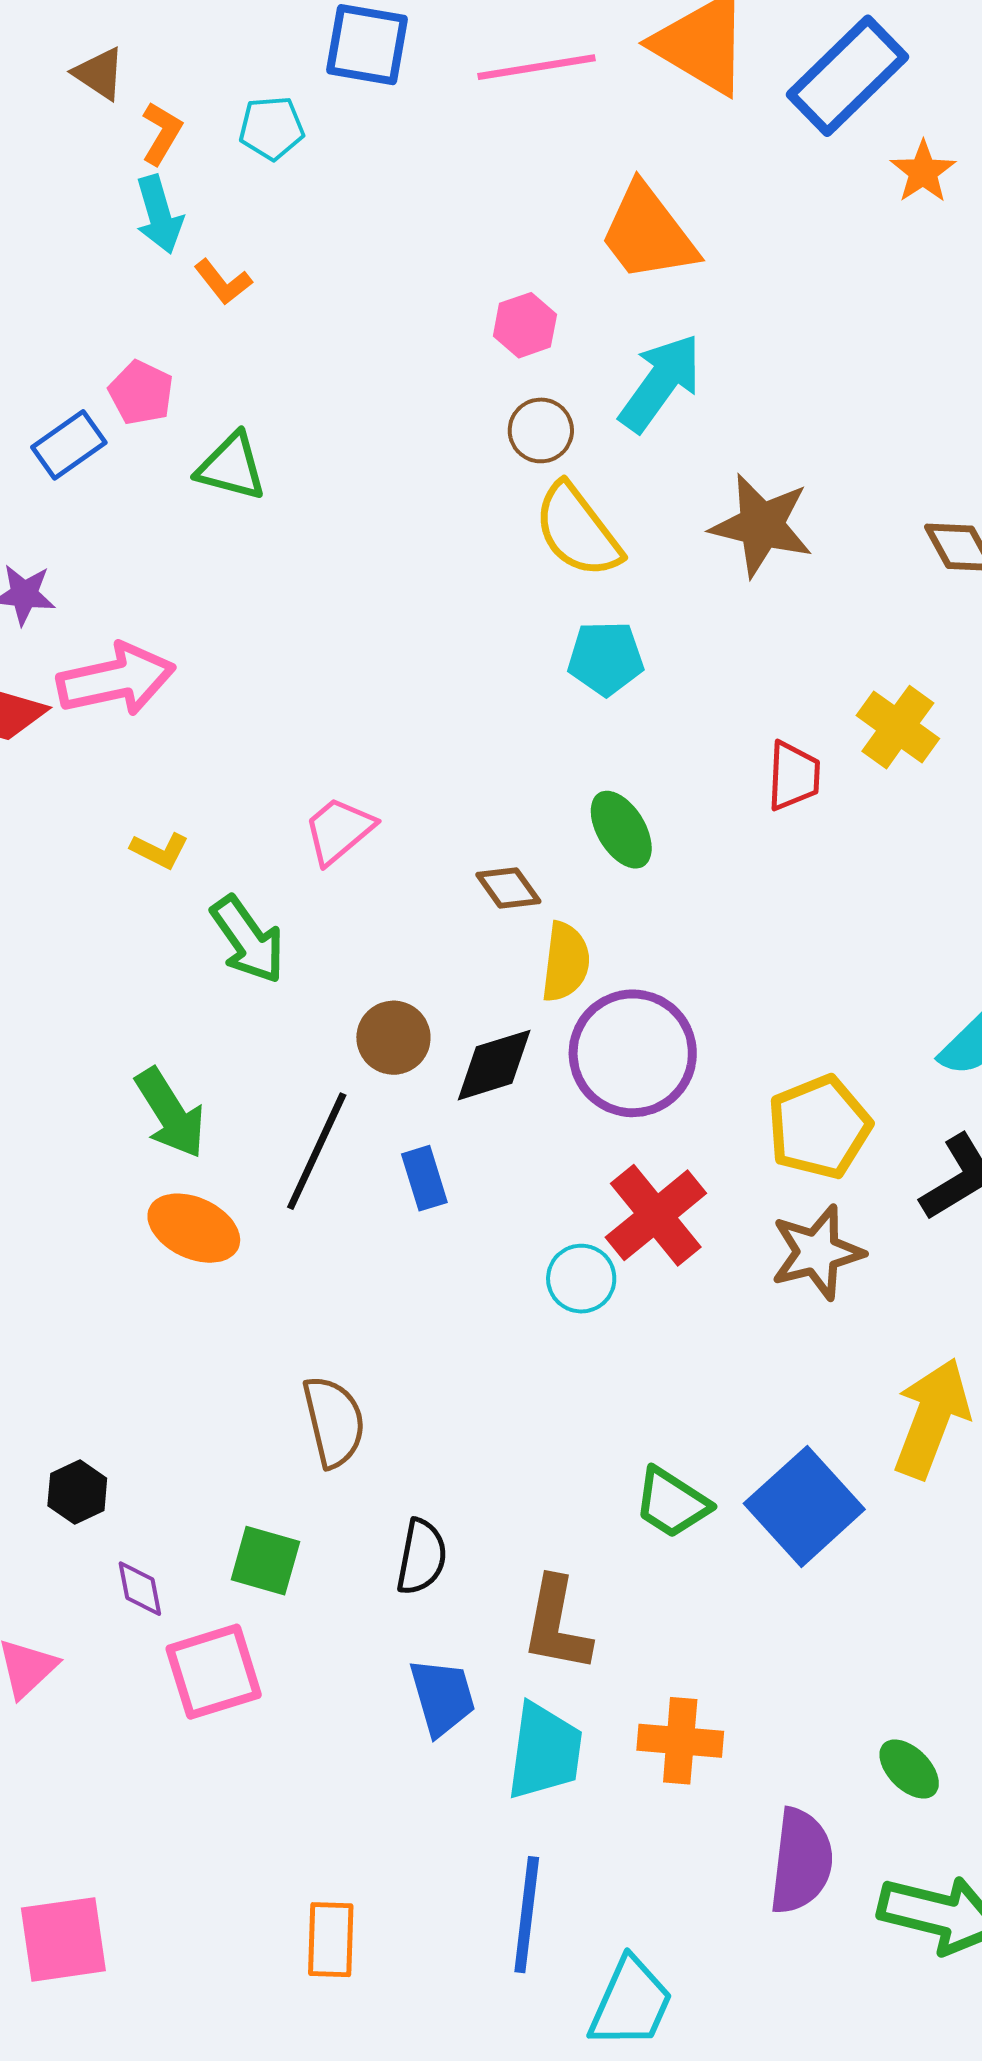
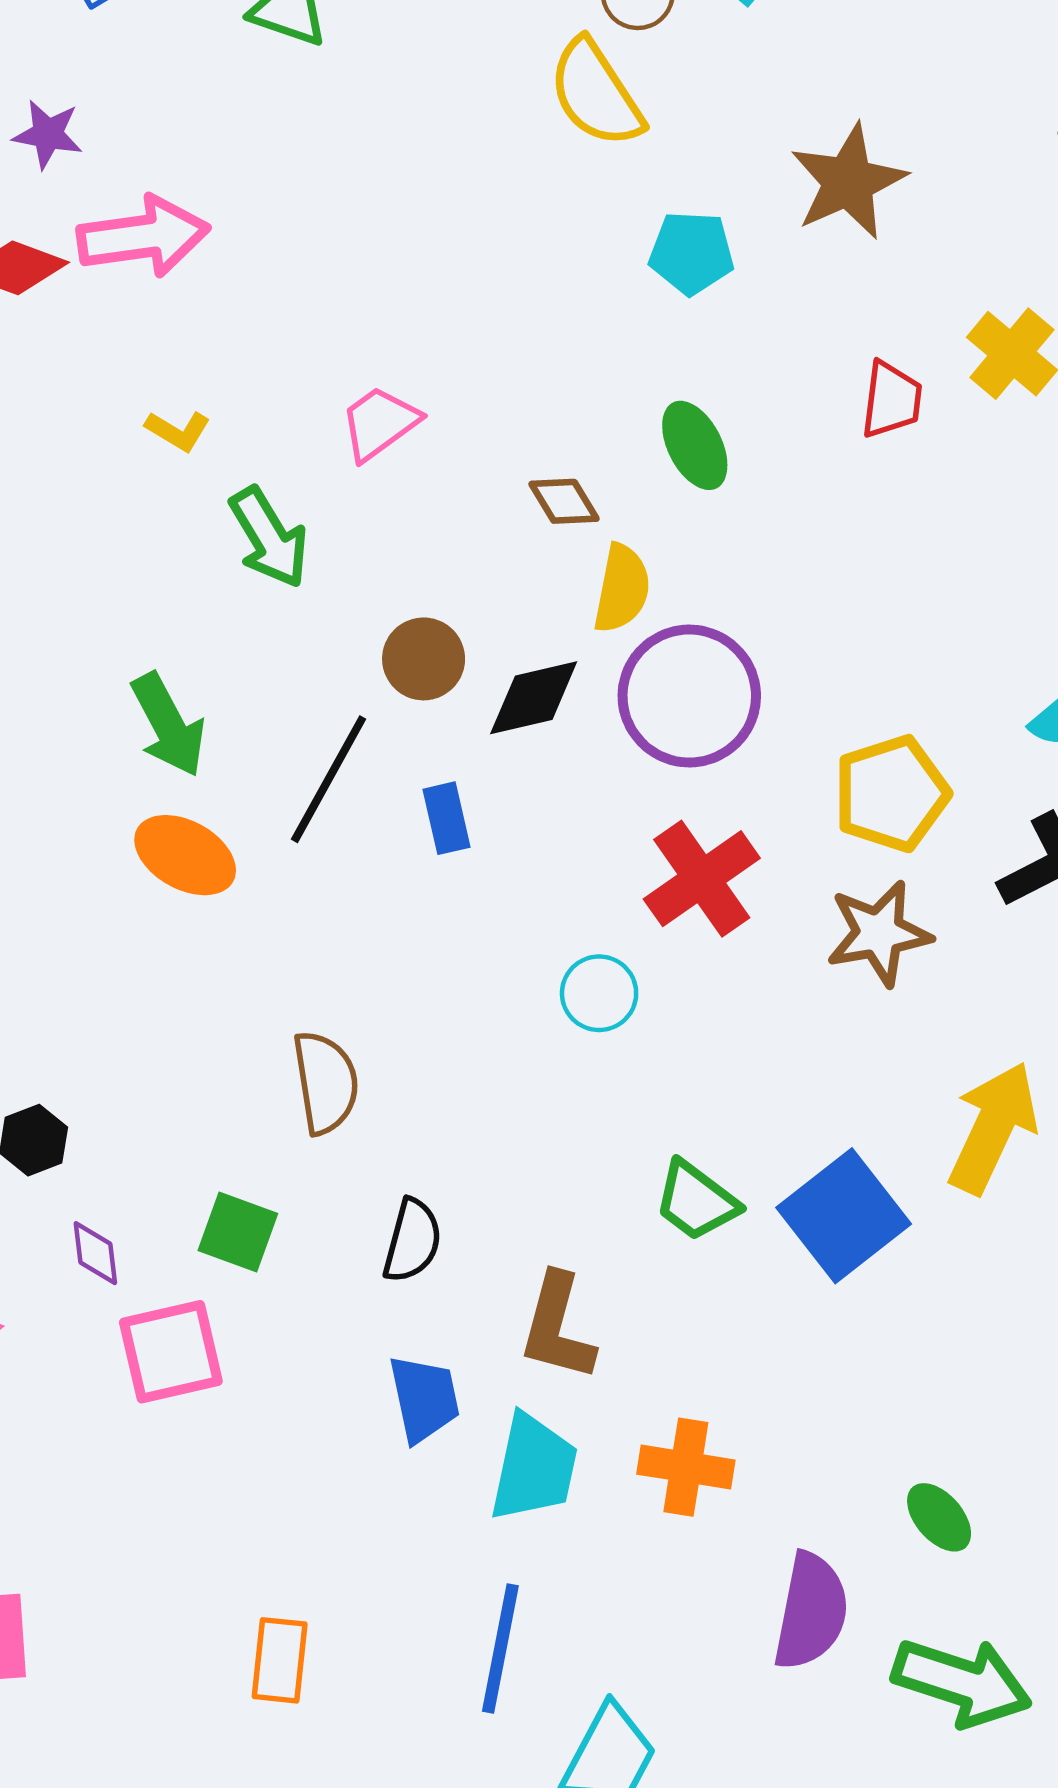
brown star: (761, 525) -> (848, 182), moved, turned 30
yellow semicircle: (577, 531) -> (596, 93), moved
cyan circle: (581, 1279) -> (599, 993), moved

